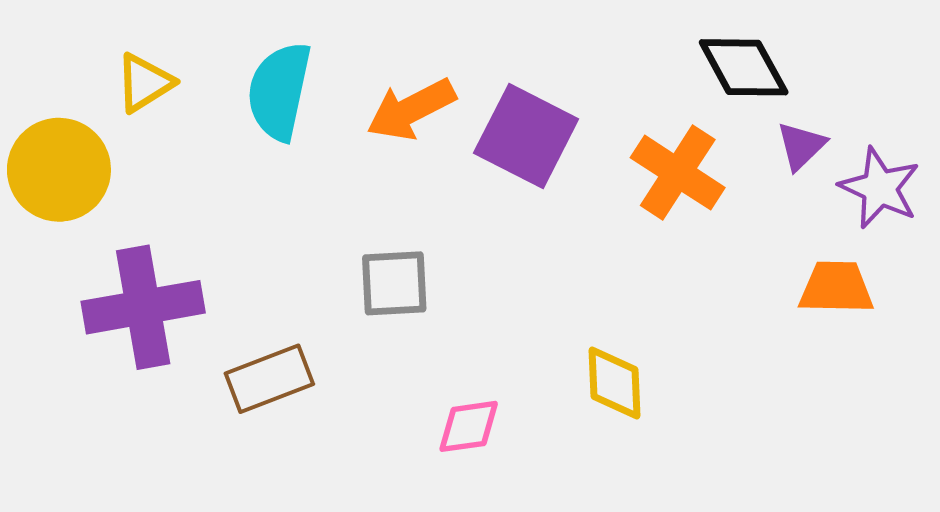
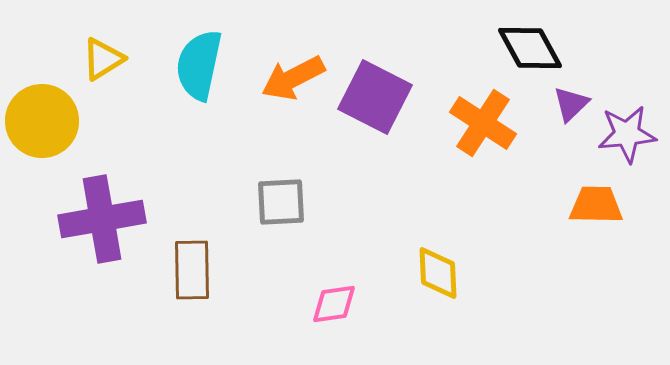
purple star: (880, 188) -> (627, 134), turned -30
brown rectangle: (269, 379) -> (192, 270), turned -70

